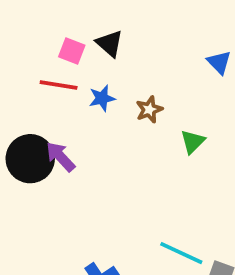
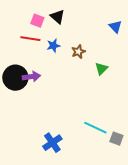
purple arrow: (60, 157) -> (31, 77), turned 126

